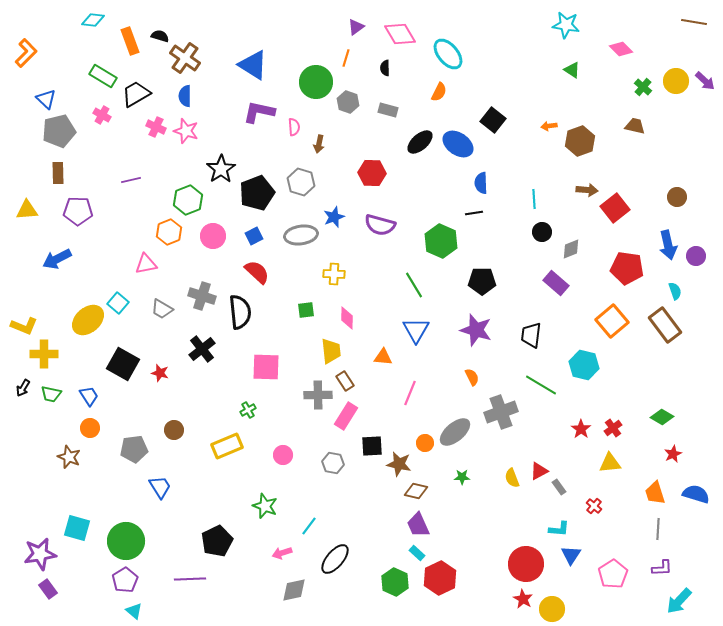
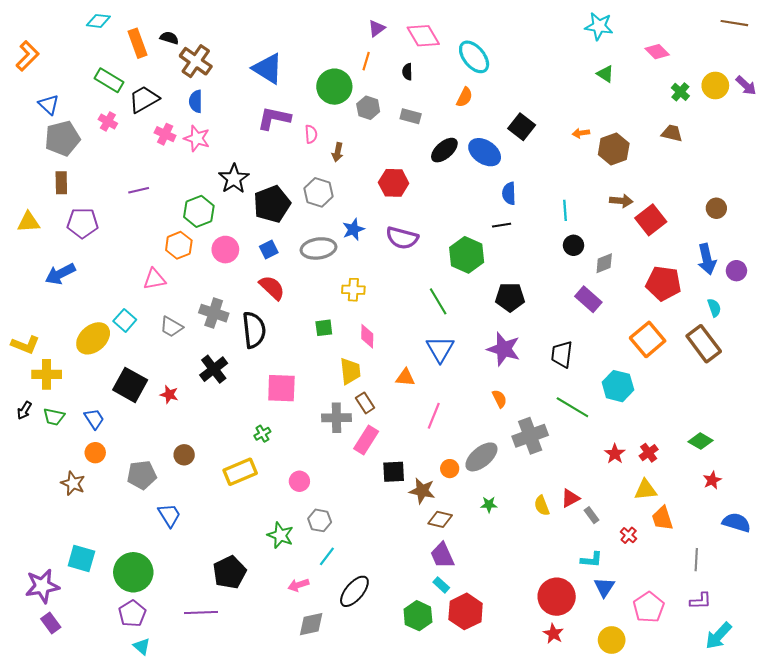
gray hexagon: (333, 463) -> (320, 520), moved
orange trapezoid: (655, 493) -> (662, 518), moved
yellow circle: (552, 609) -> (612, 640), moved

